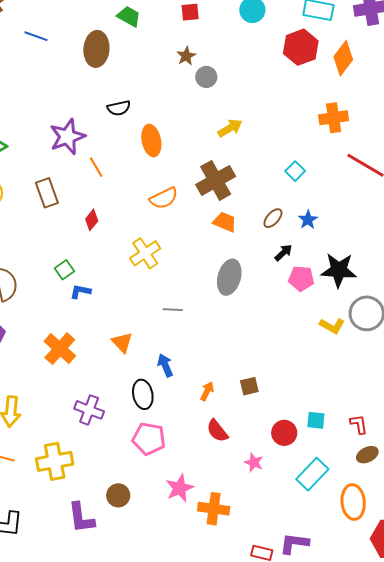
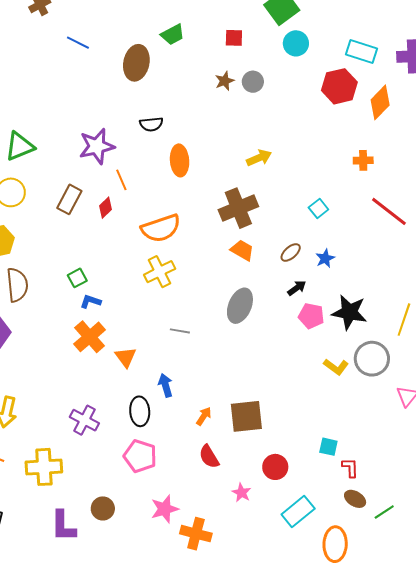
green trapezoid: (129, 16) -> (173, 34), turned 115
gray circle: (206, 77) -> (253, 82), moved
orange cross: (334, 118) -> (363, 160), size x0.7
brown rectangle: (47, 193) -> (69, 199), turned 40
orange semicircle: (164, 198) -> (161, 228), moved, size x1.4
red diamond: (92, 220) -> (106, 208), moved
orange cross: (60, 349) -> (90, 337), moved
brown square: (249, 386) -> (246, 416), size x1.8
cyan square: (316, 420) -> (328, 447), moved
brown ellipse: (367, 455) -> (355, 499), turned 50

